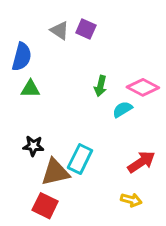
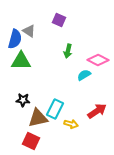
gray triangle: (60, 30) -> (29, 31), moved
green arrow: (101, 86) -> (68, 51), moved
green triangle: (30, 89) -> (21, 61), size x1.5
yellow arrow: (131, 200) -> (71, 124), moved

